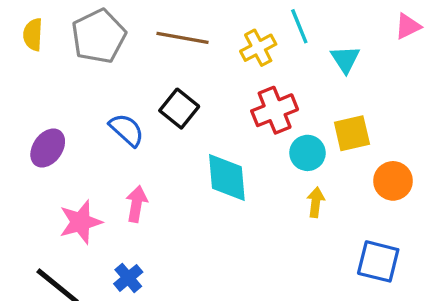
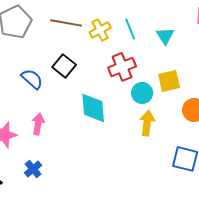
cyan line: (299, 26) -> (130, 29), moved
yellow cross: (258, 48) -> (100, 30), moved
yellow arrow: (316, 202) -> (147, 123), size x1.4

